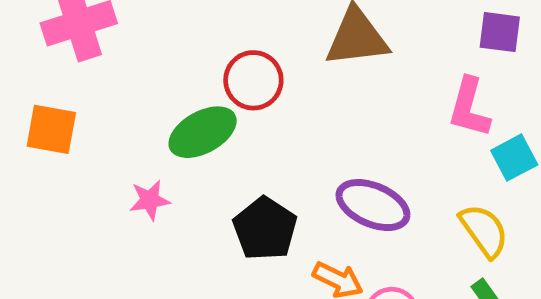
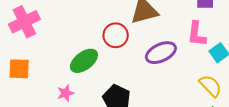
red circle: (253, 80) -> (116, 35), moved
purple ellipse: (373, 205) -> (161, 53), moved, turned -40

